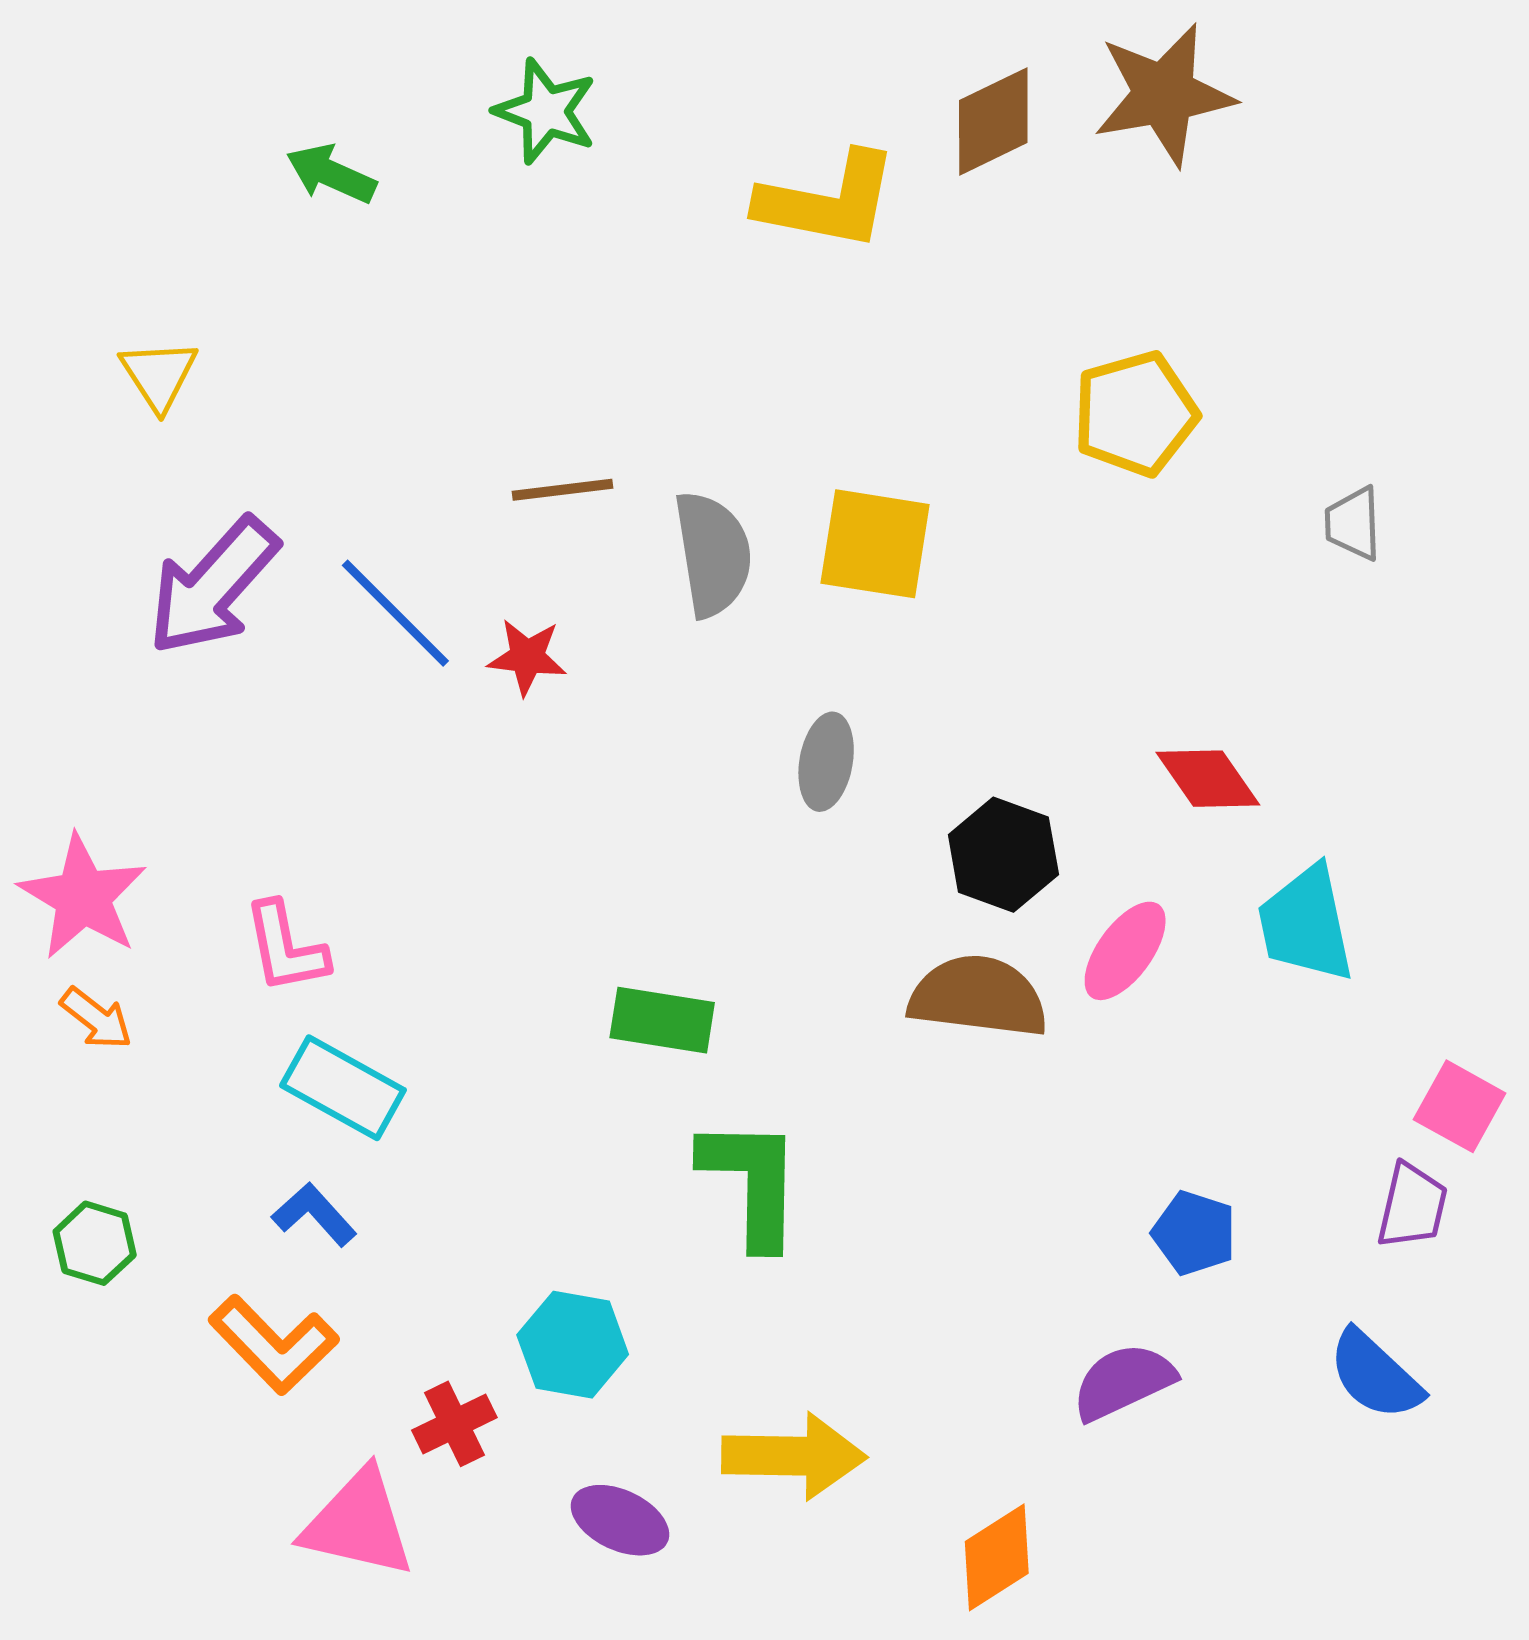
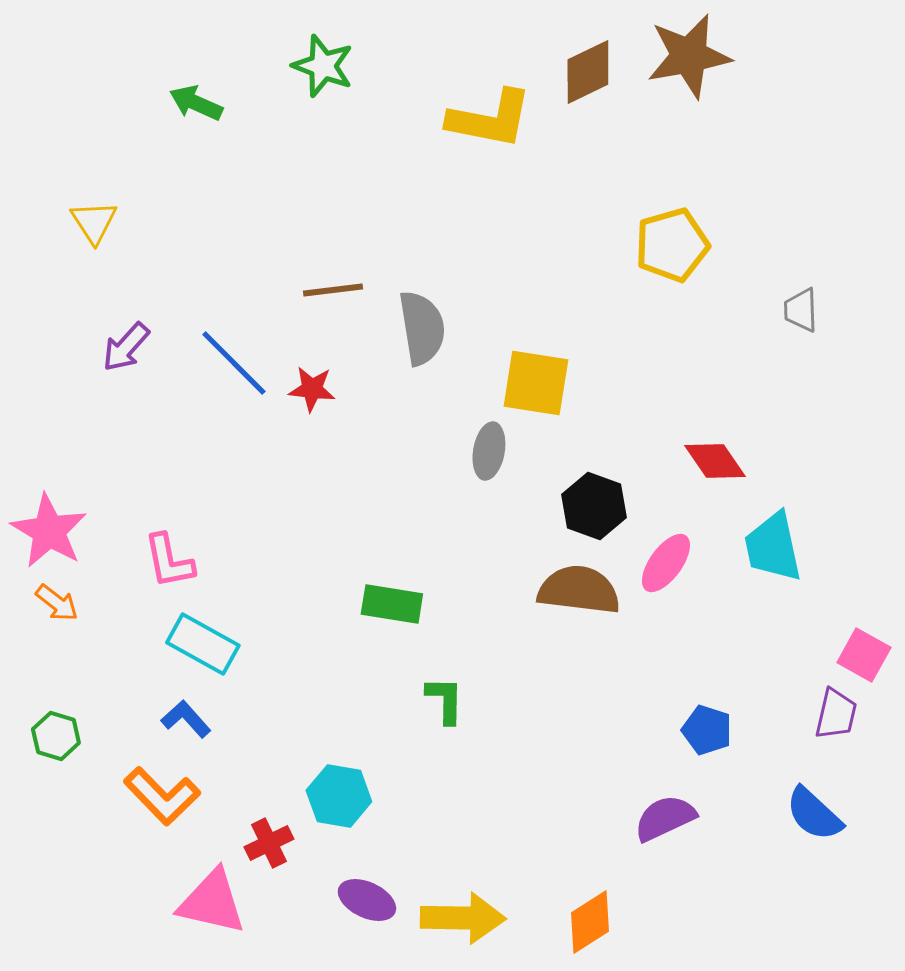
yellow square: (875, 544) -> (536, 383), moved
purple arrow: (213, 586) -> (126, 347), size x0.6
green L-shape: (752, 1182) -> (445, 700), size x0.6
yellow arrow: (794, 1456) -> (463, 918), moved

